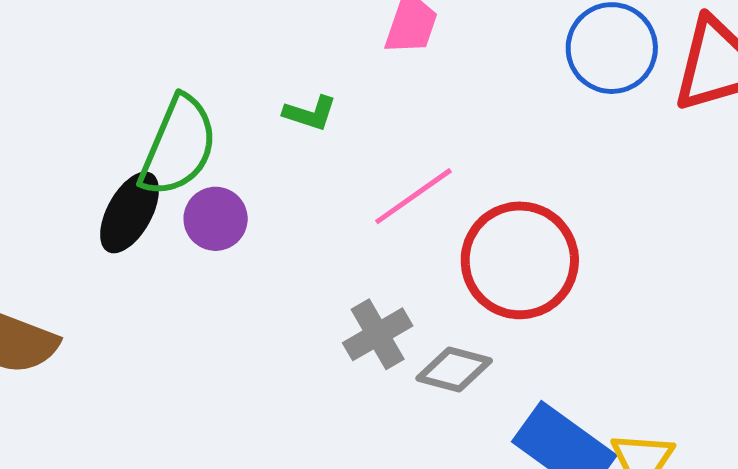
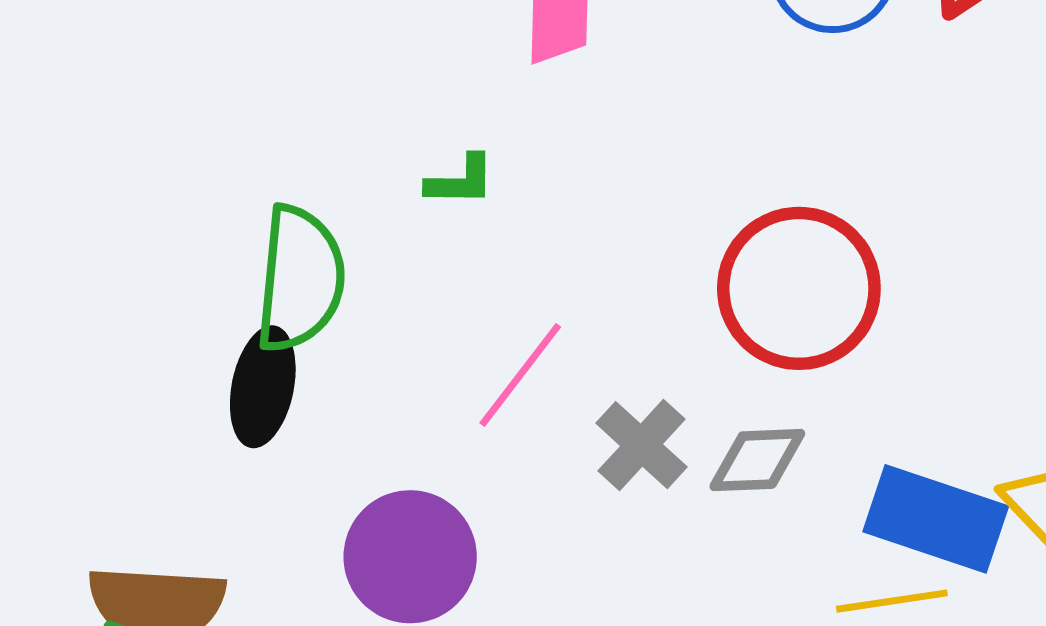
pink line: (413, 196) -> (520, 375), moved
purple circle: (216, 219) -> (410, 557), moved, size x1.5

